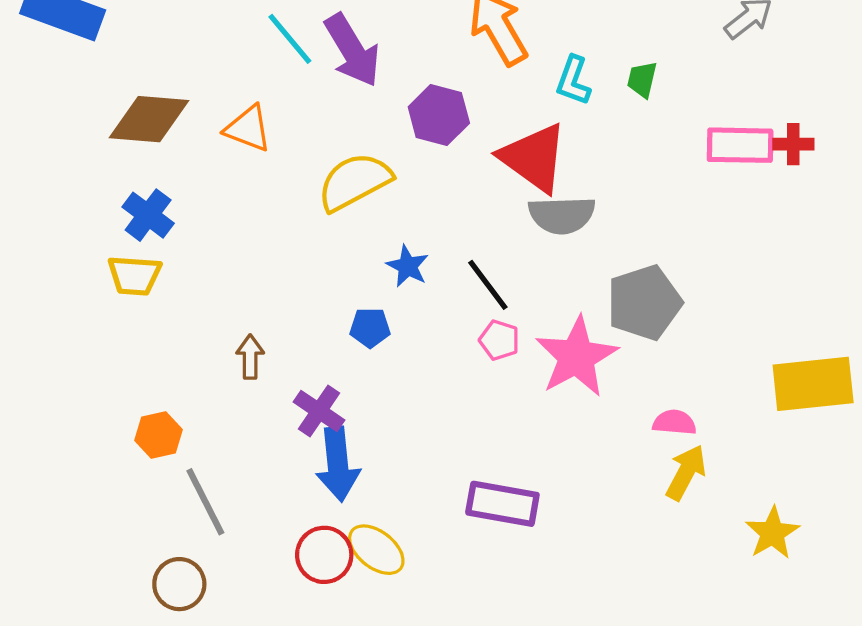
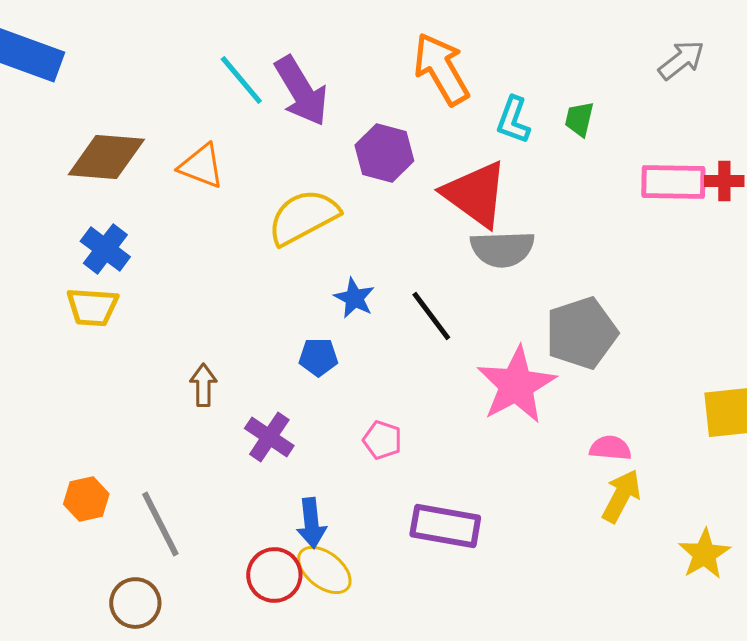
pink pentagon: (499, 340) -> (382, 440), moved
orange hexagon: (158, 435) -> (86, 499), moved
blue arrow: (338, 464) -> (311, 523), moved, size x0.7

